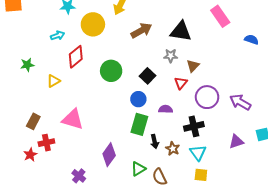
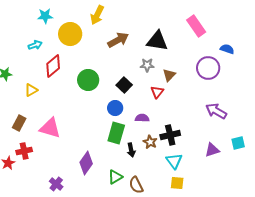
purple circle: (207, 97) -> (208, 68), moved
brown rectangle: (33, 121) -> (19, 123), moved
brown star: (173, 149) -> (150, 142), moved

